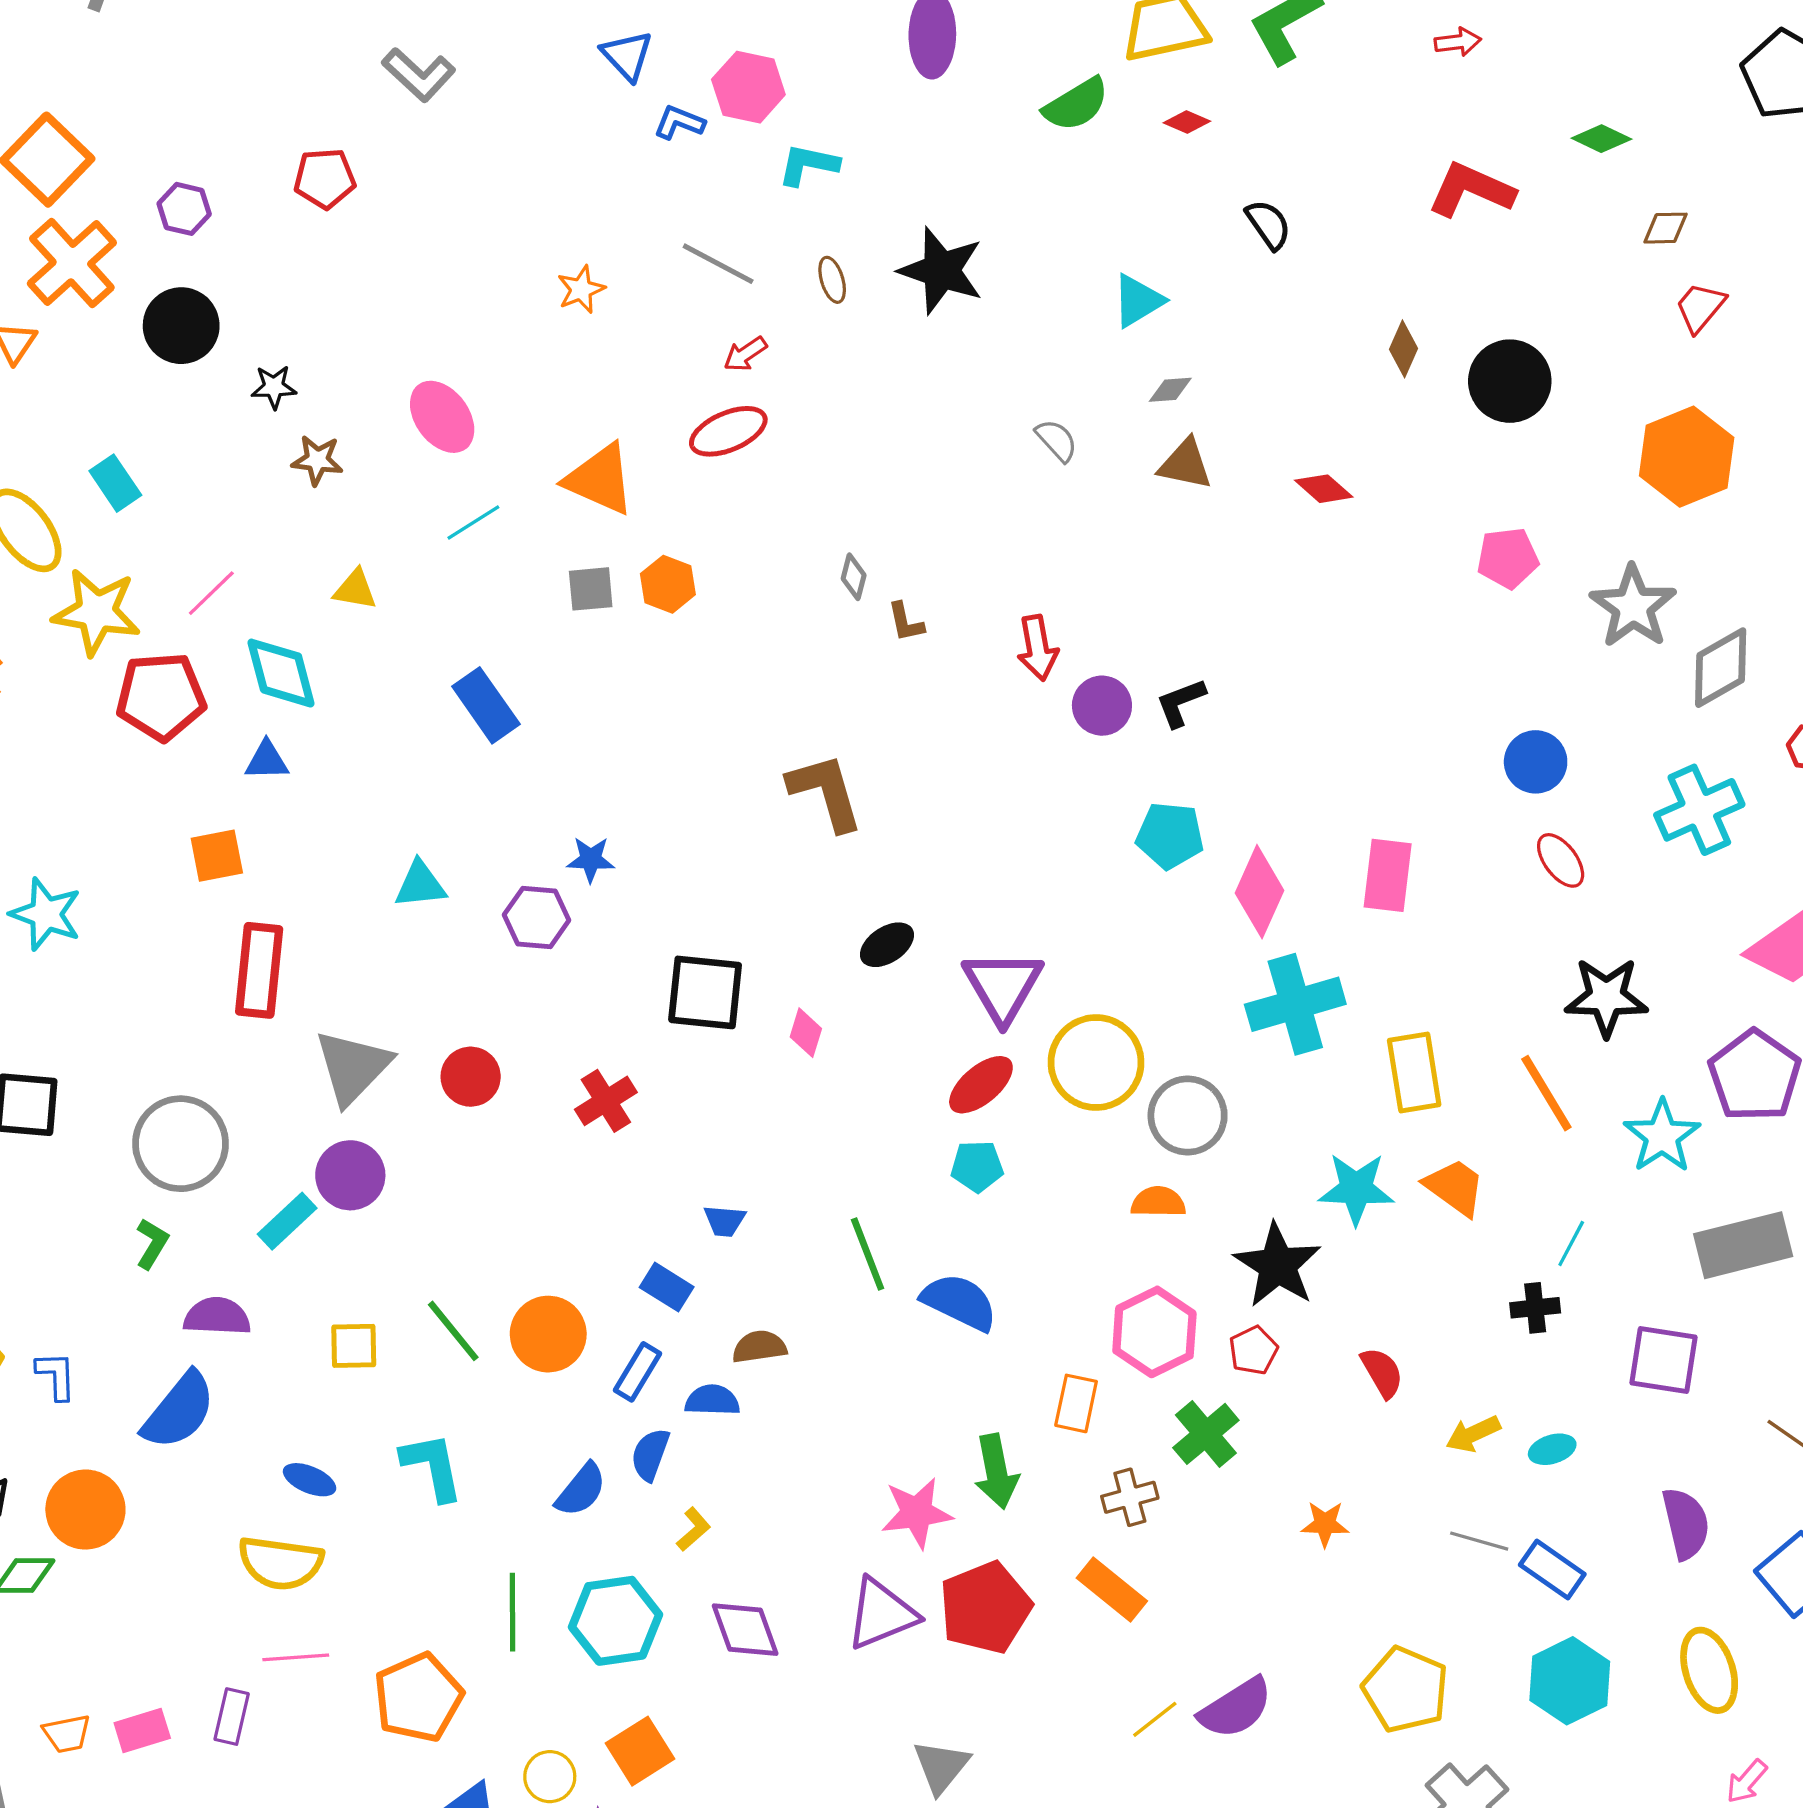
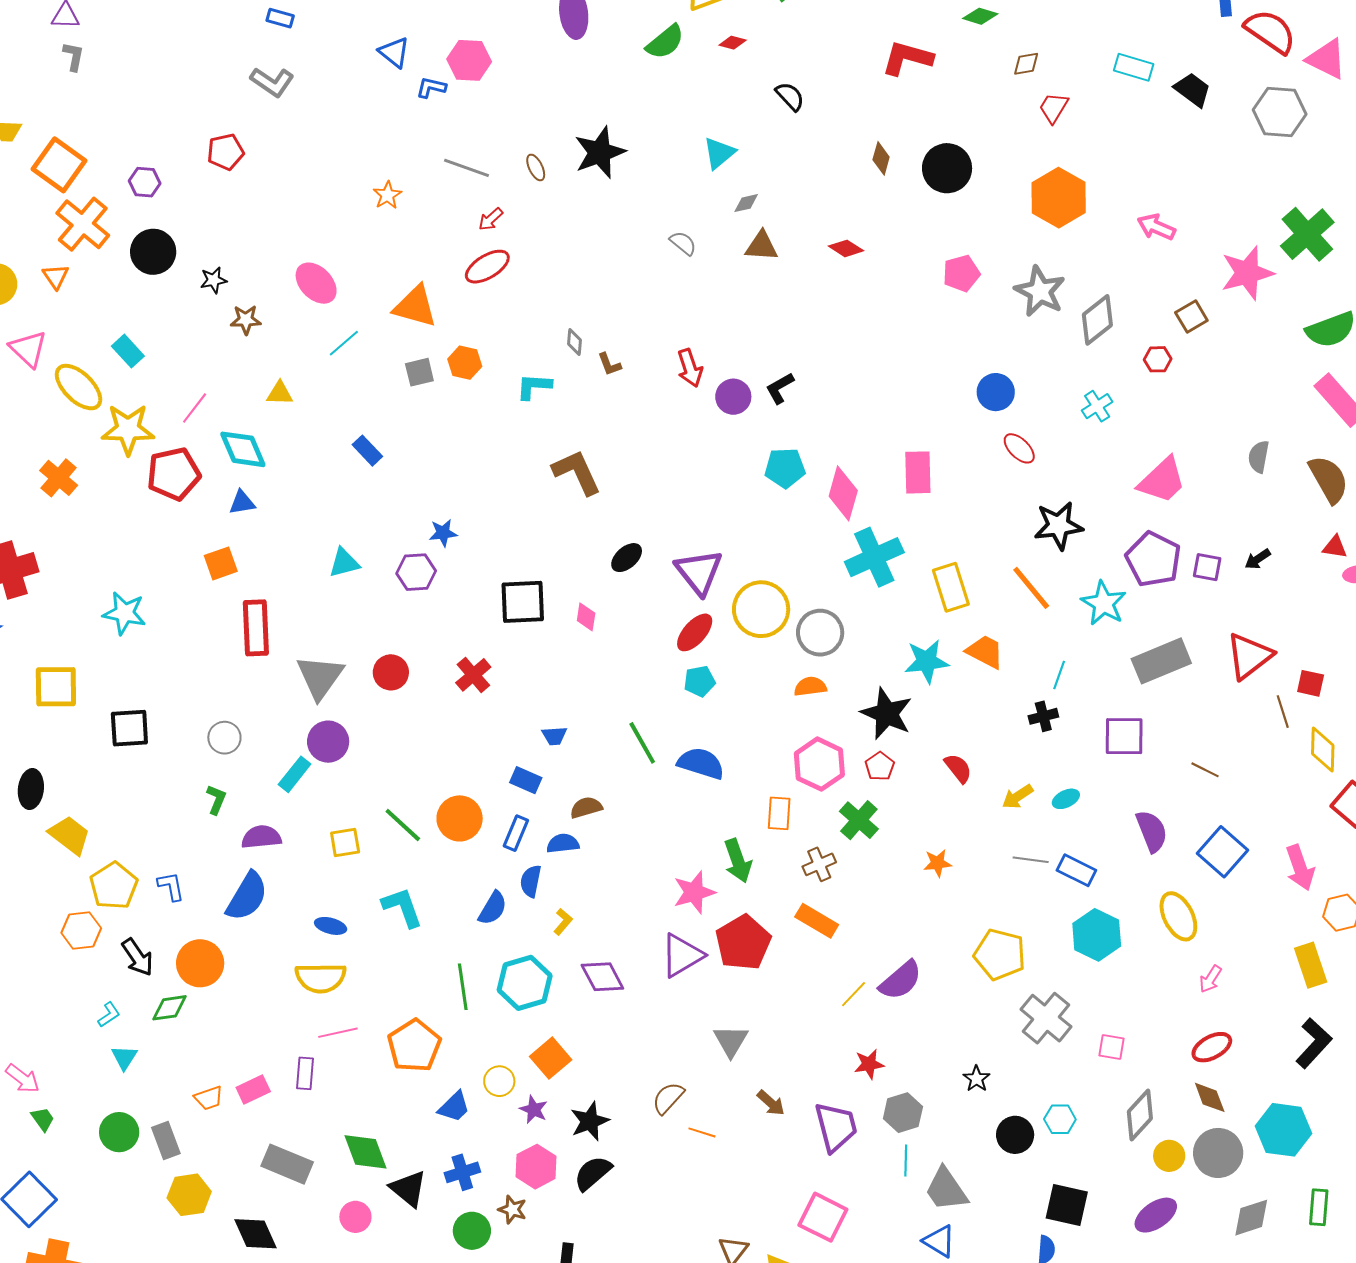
cyan L-shape: (808, 165) -> (534, 386), moved
black star: (941, 271) -> (600, 152), turned -30
blue rectangle: (486, 705) -> (367, 451), size x0.7
cyan cross: (1699, 810) -> (1097, 406), size x0.6
gray circle: (181, 1144) -> (224, 738), size x0.6

